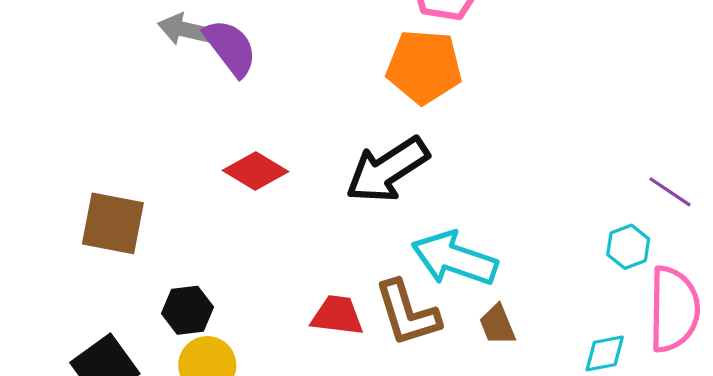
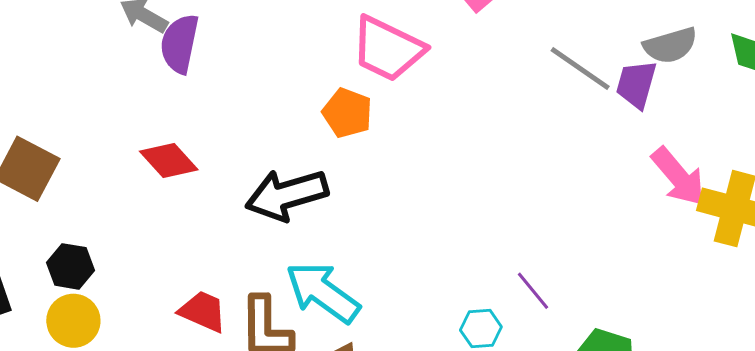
purple semicircle: (230, 48) -> (180, 44), turned -148
orange pentagon: (424, 67) -> (347, 113), size x0.7

